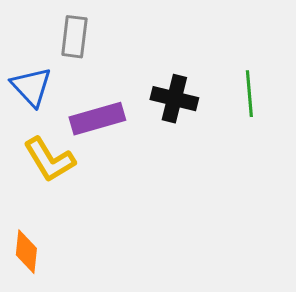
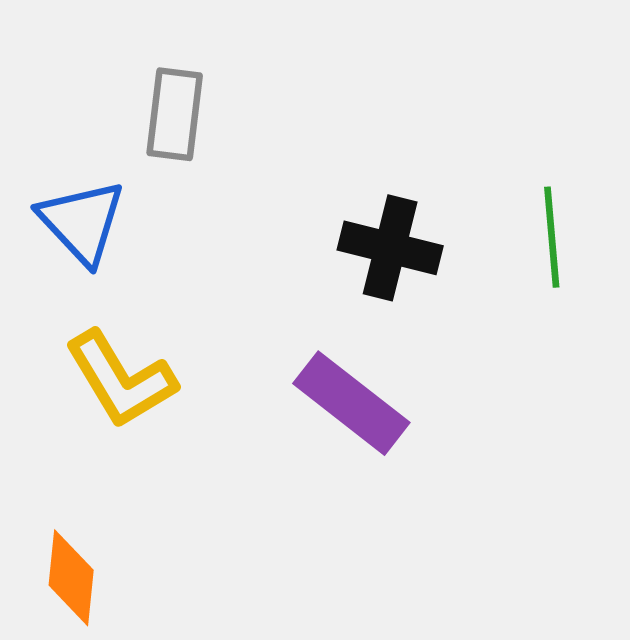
purple rectangle: (97, 119) -> (351, 403), moved, turned 54

